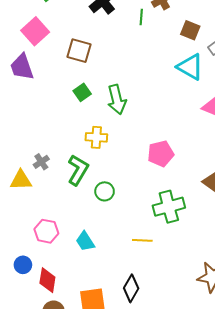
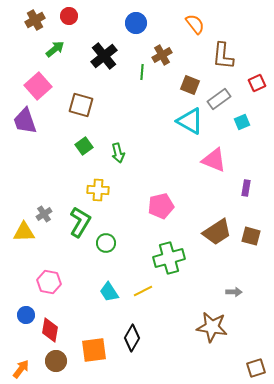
green arrow: (117, 100) -> (118, 153), size x0.7
yellow line: (142, 240) -> (143, 291), turned -30
cyan trapezoid: (85, 241) -> (109, 292), moved

